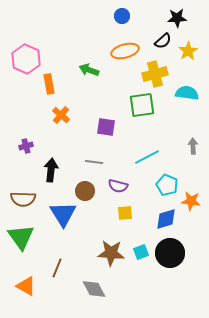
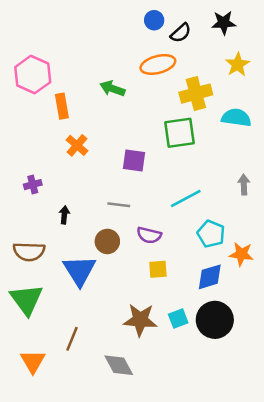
black semicircle: (163, 41) -> (181, 33), moved
black arrow: (51, 170) -> (64, 215), size x0.6
orange triangle: (26, 286) -> (33, 362), turned 30

